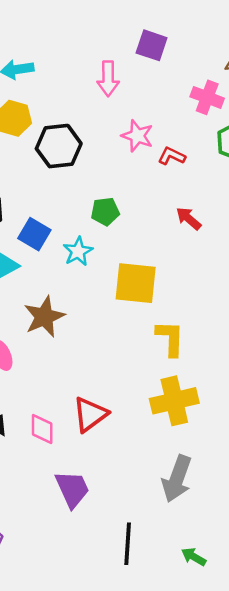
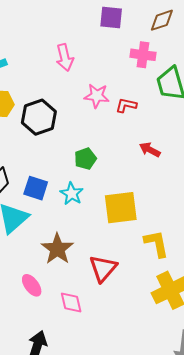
purple square: (152, 45) -> (111, 17), moved
red triangle: (90, 414) -> (103, 268), moved
pink diamond: (42, 429) -> (71, 303), moved

